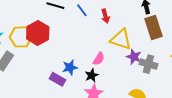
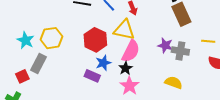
red hexagon: (38, 33) -> (95, 40), moved
yellow triangle: (121, 39) -> (124, 30), moved
pink semicircle: (99, 59) -> (131, 51), size x1.6

